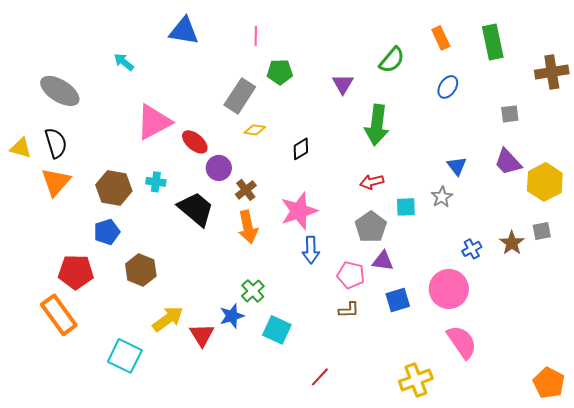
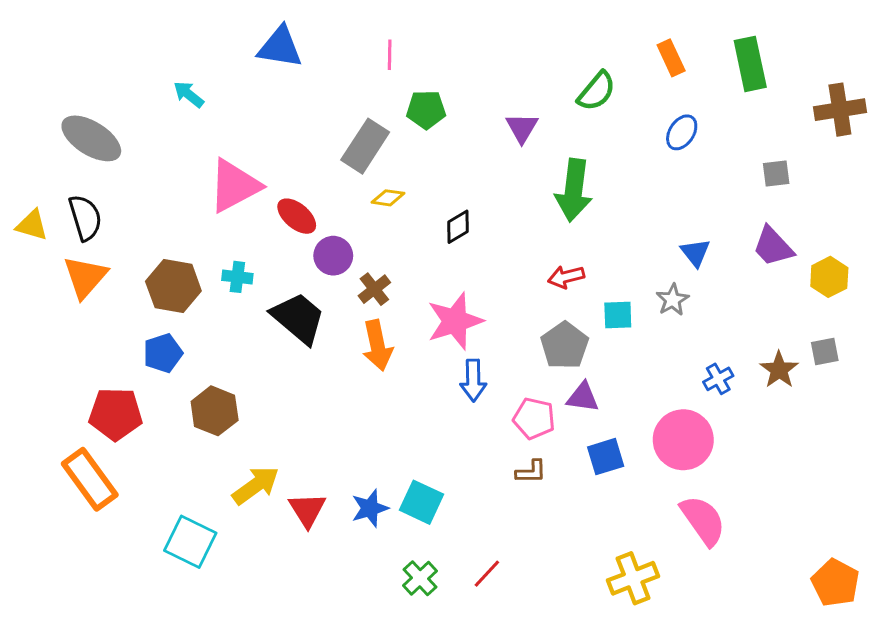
yellow hexagon: (545, 182) -> (829, 277), size x0.7
green cross: (253, 291) -> (420, 578), moved
blue star: (232, 316) -> (370, 508), moved

